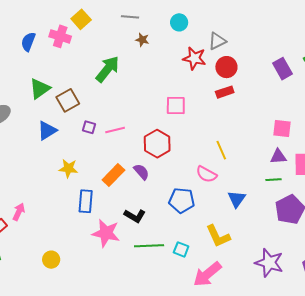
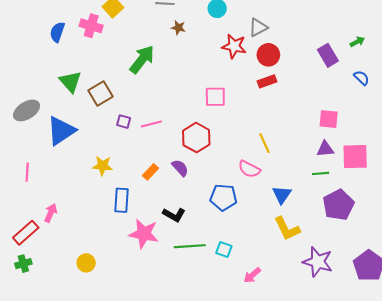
green triangle: (40, 89) -> (70, 82), turned -35
blue triangle: (47, 131) -> (61, 131), moved, size x1.4
orange rectangle: (113, 175) -> (150, 172), size x0.7
yellow L-shape: (218, 236) -> (287, 229), moved
pink arrow: (207, 274) -> (252, 275), size x0.6

